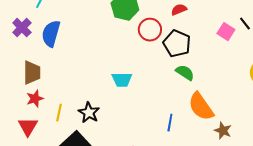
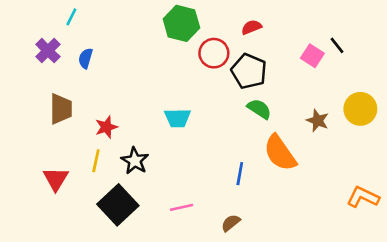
blue semicircle: (51, 34) -> (86, 58), size x0.6
red star: (35, 99) -> (106, 127), moved
brown star: (223, 131) -> (318, 121), moved

